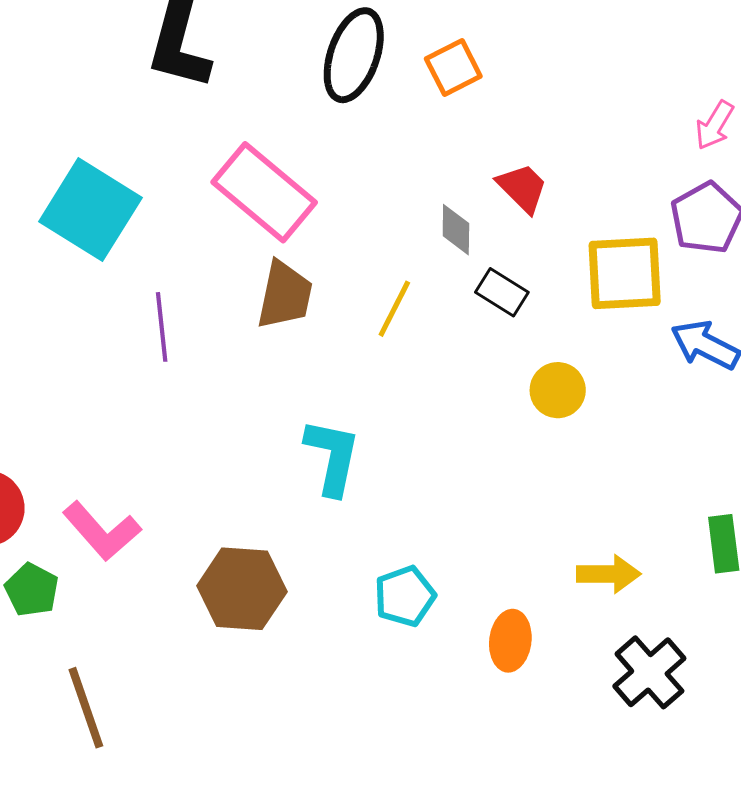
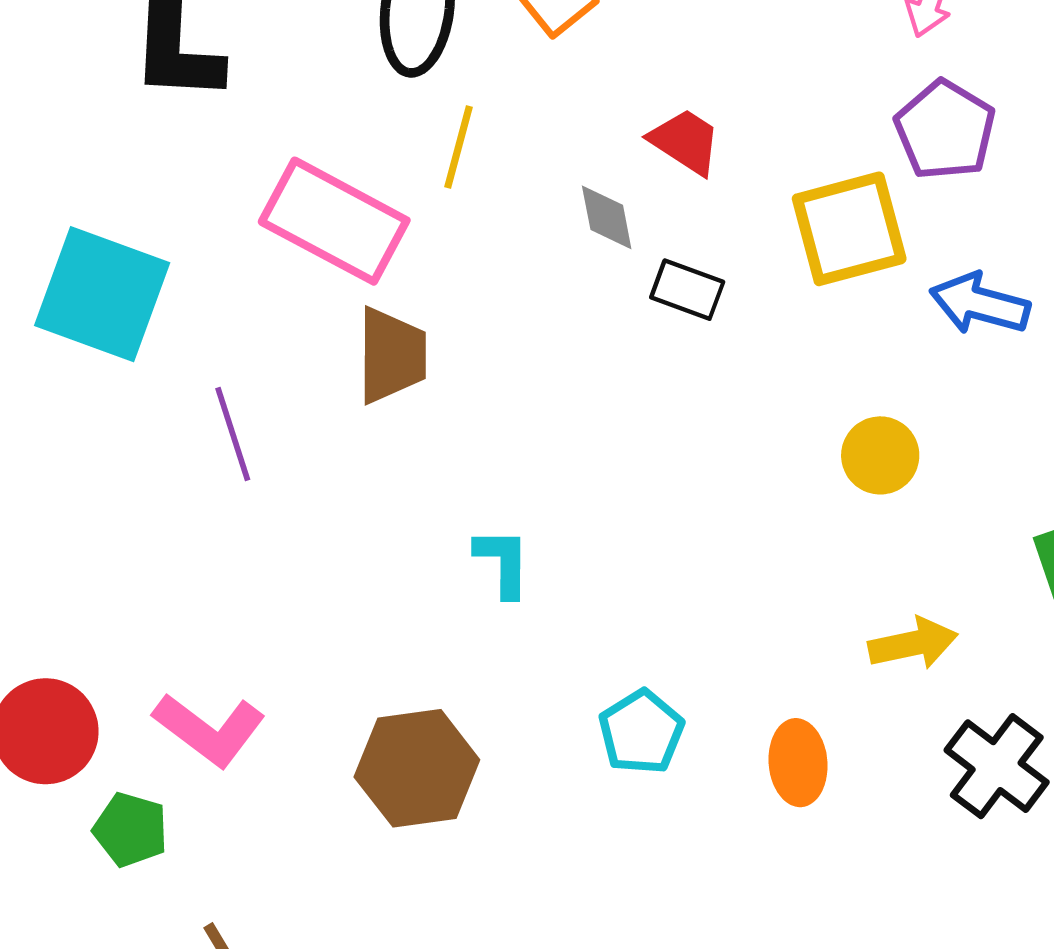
yellow line: (394, 309) -> (459, 147), moved
yellow circle: (558, 390) -> (880, 455), moved
cyan L-shape: (332, 457) -> (503, 562), size x0.7

